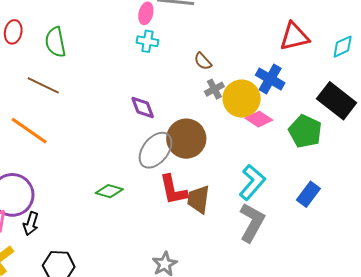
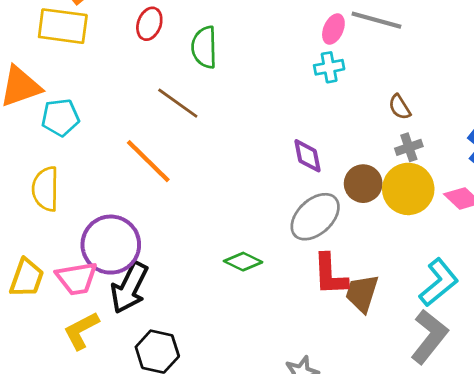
cyan cross: (147, 41) -> (329, 67), turned -30
yellow circle: (242, 99) -> (408, 189), moved
brown circle: (186, 139) -> (363, 184), moved, size x0.7
black arrow: (31, 224) -> (129, 288), size x1.6

